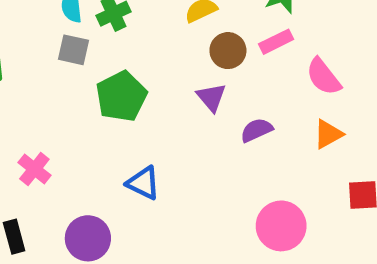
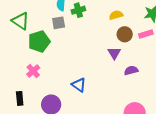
gray square: (73, 50) -> (59, 23), turned -32
green pentagon: (121, 96) -> (39, 41), moved

